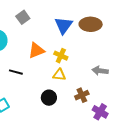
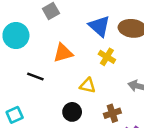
blue triangle: (64, 25) -> (99, 26), turned -30
yellow cross: (61, 56) -> (107, 57), moved

